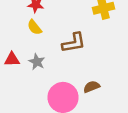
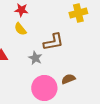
gray star: (37, 62) -> (35, 58), moved

